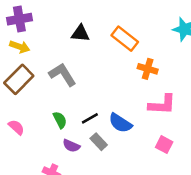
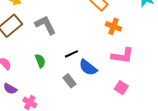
black line: (90, 118) -> (71, 54), moved
purple semicircle: (71, 146) -> (10, 89), moved

